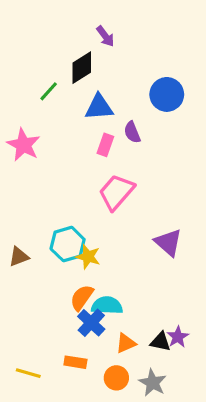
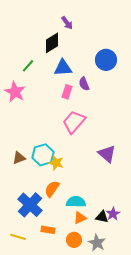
green line: (49, 91) -> (28, 66), moved
brown triangle: (19, 257) -> (19, 158), moved
cyan semicircle: (107, 305) -> (76, 202), moved
blue cross: (91, 323) -> (30, 205), moved, size x1.4

